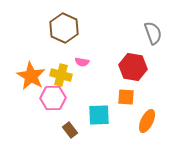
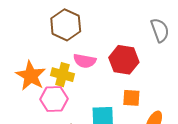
pink semicircle: (82, 62) -> (85, 61), size x1.5
red hexagon: (133, 67) -> (124, 60), moved

